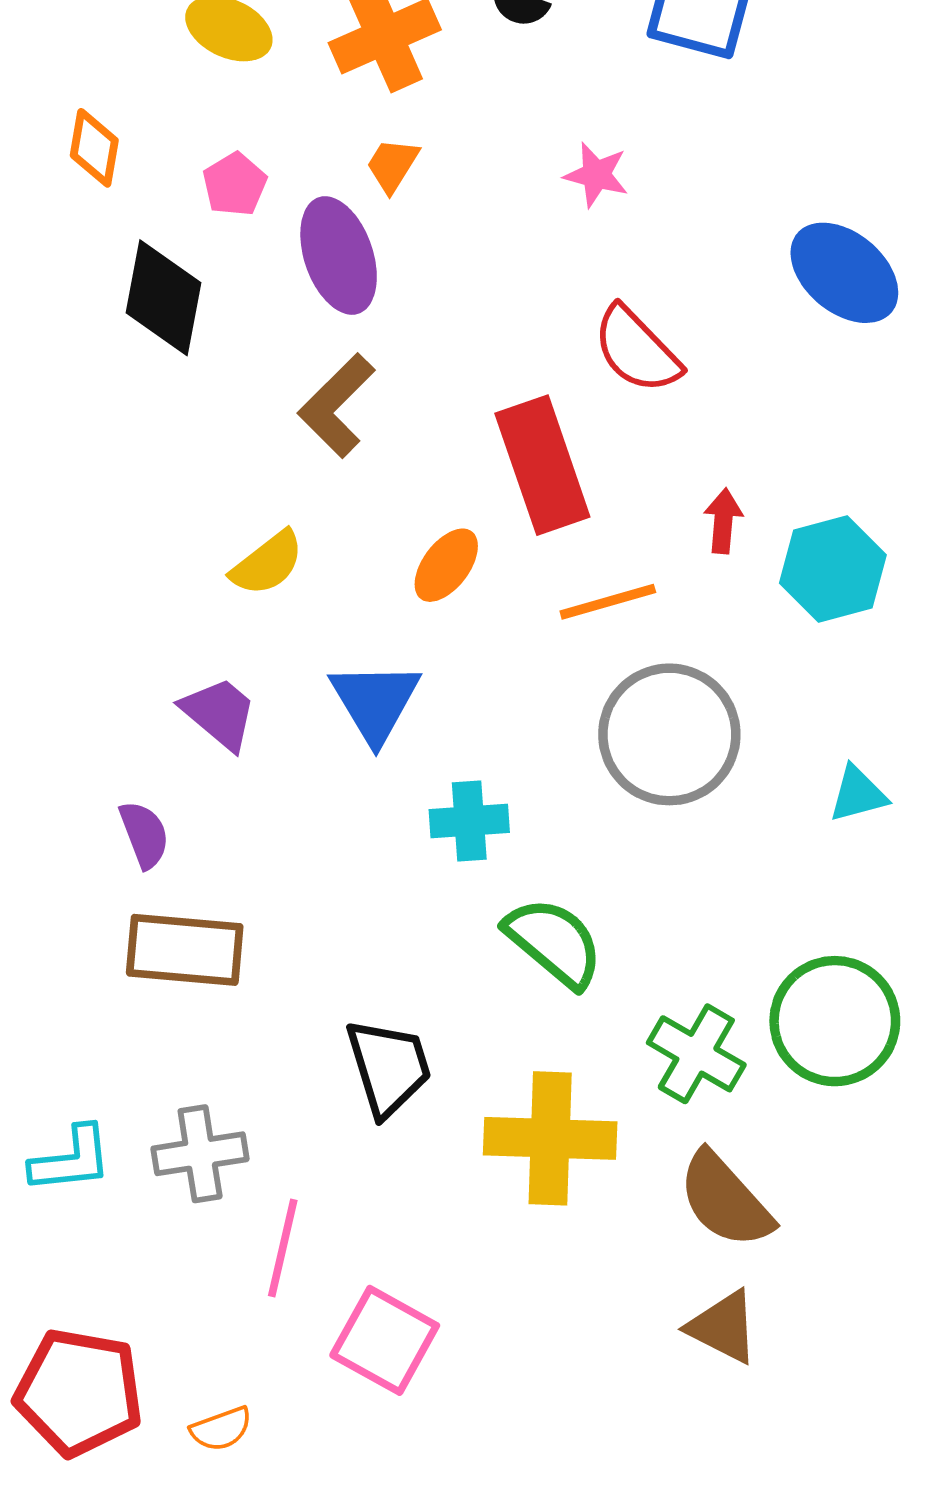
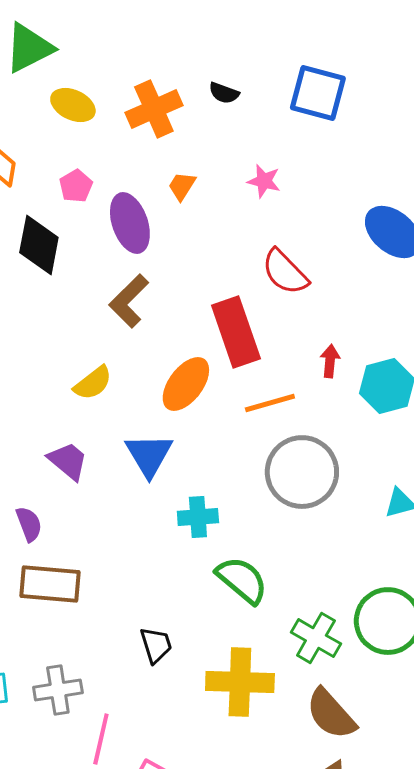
orange trapezoid: (392, 165) -> (182, 186), moved
orange ellipse: (446, 565) -> (186, 384), size x1.4
black trapezoid: (389, 1067) -> (156, 645), size x0.7

